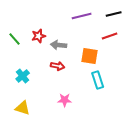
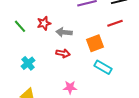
orange square: (90, 56) -> (95, 43), turned -30
cyan rectangle: (98, 80) -> (103, 67), turned -42

